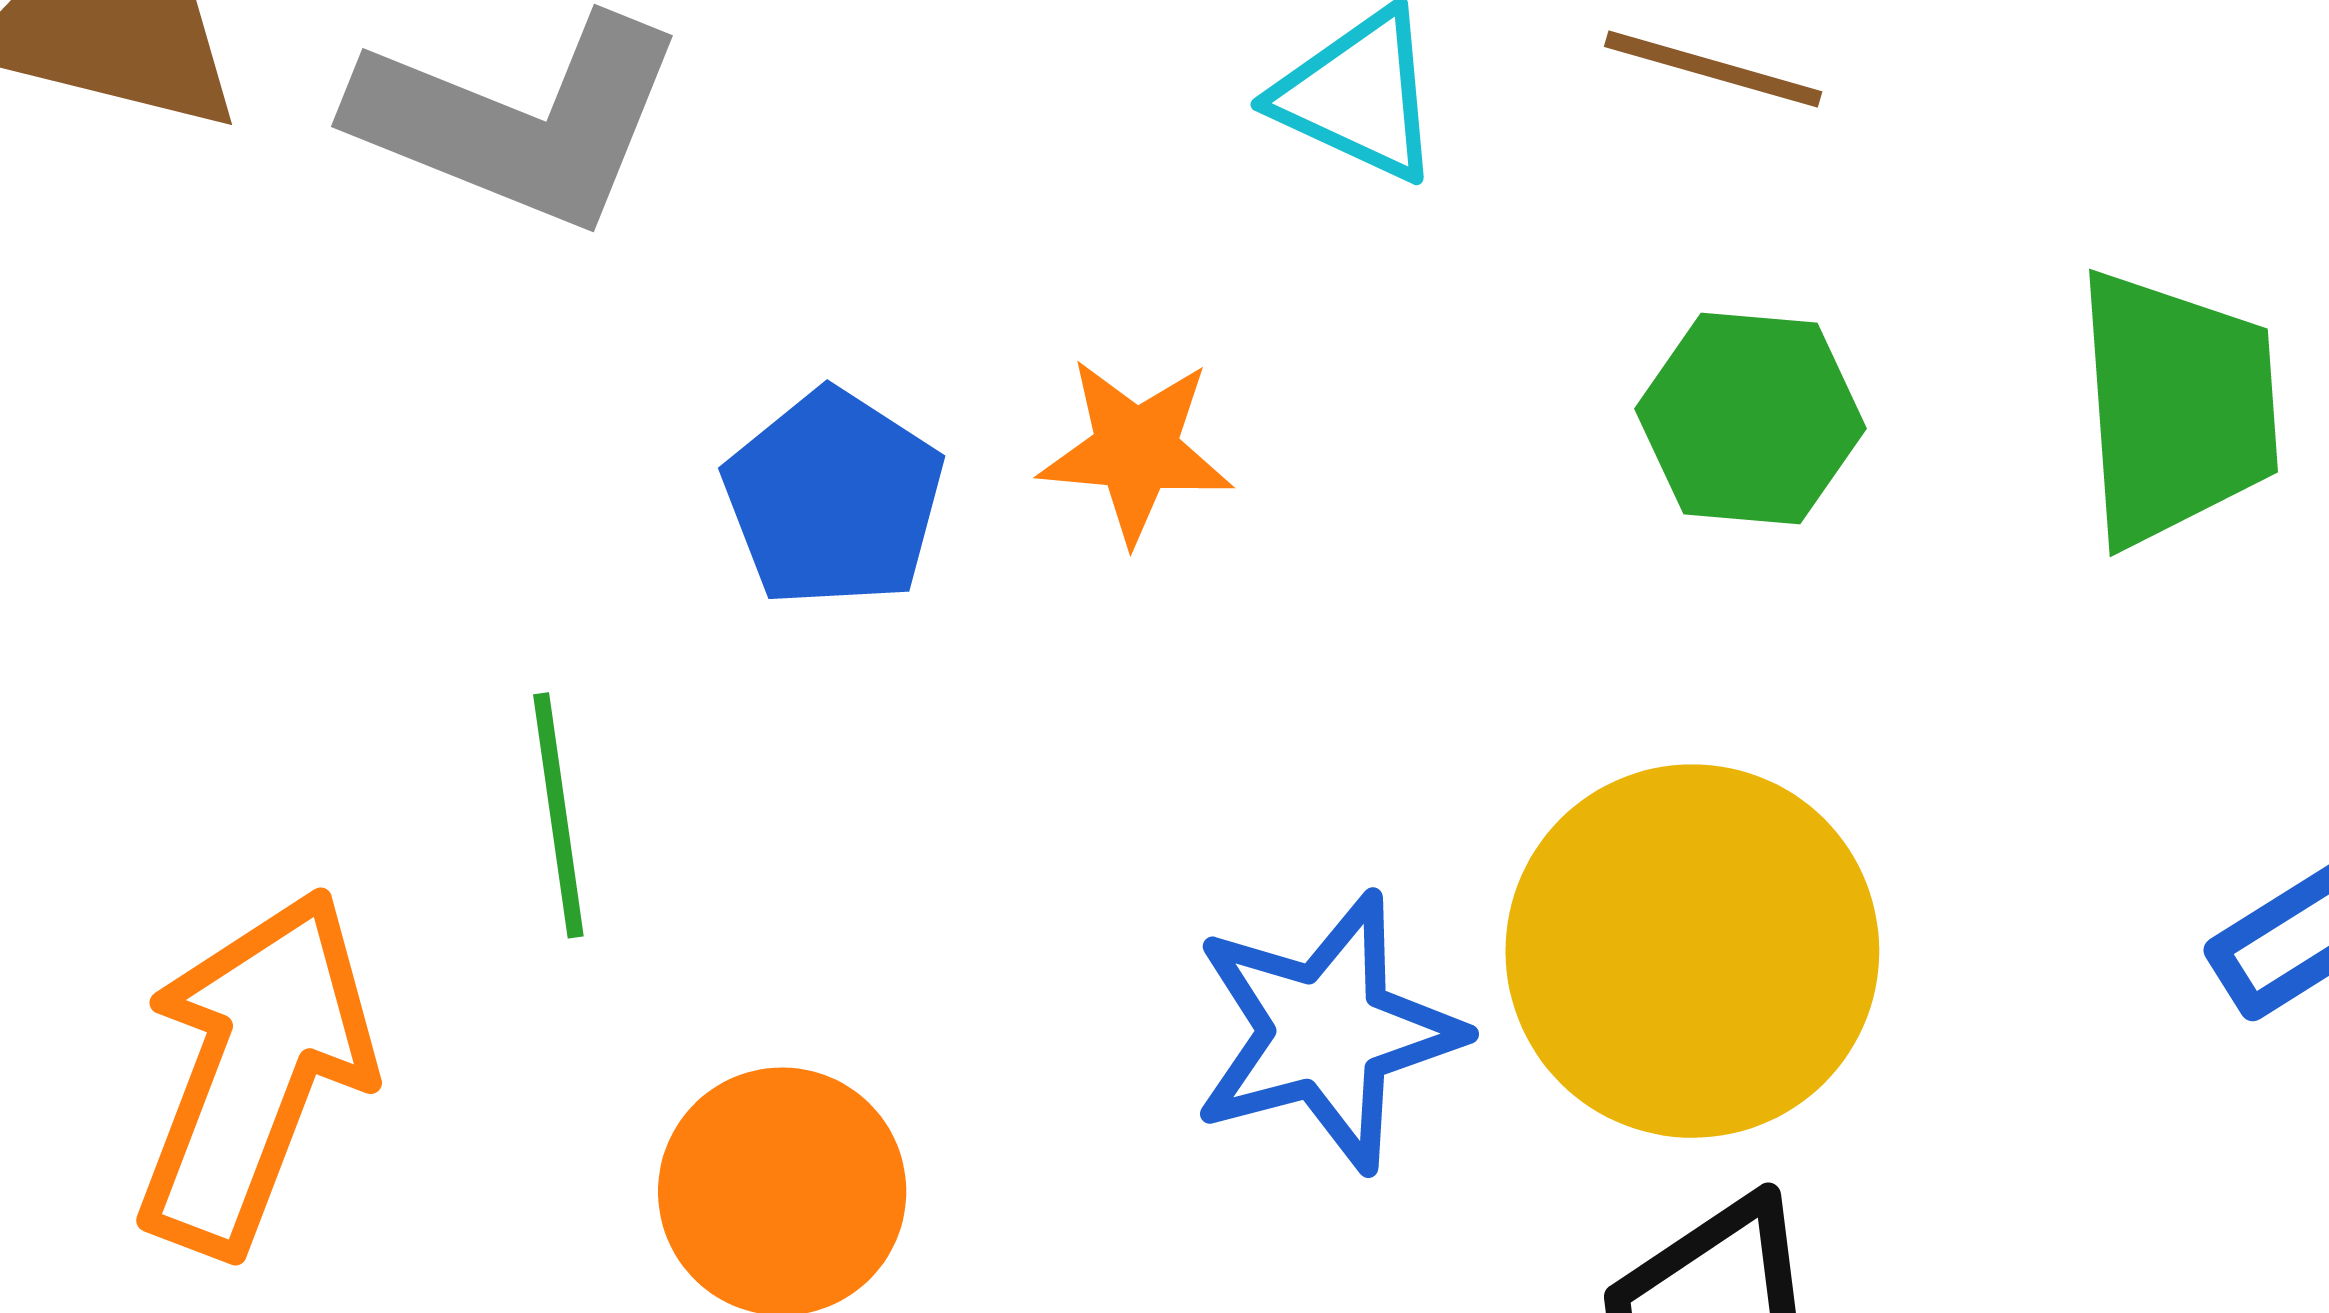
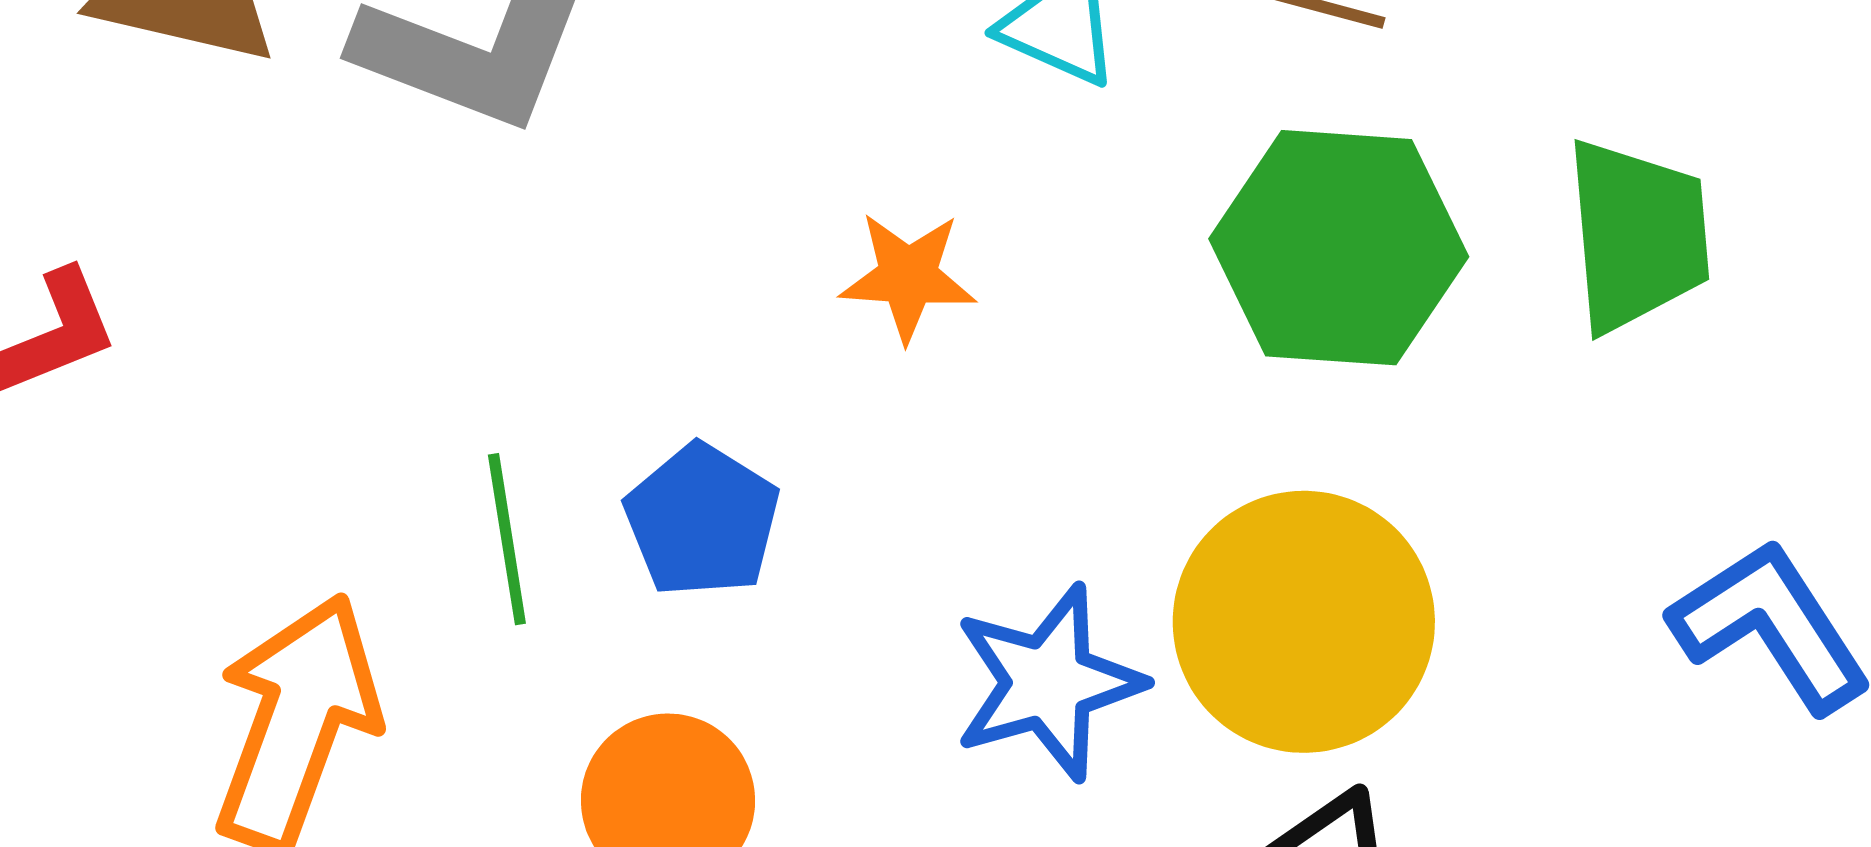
green hexagon: (1751, 419) -> (1339, 248), size x1.6
blue pentagon: (834, 499) -> (702, 520), moved

